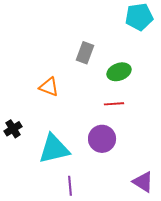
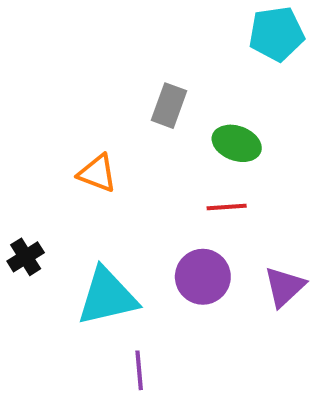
green ellipse: (119, 72) -> (237, 143), turned 40
purple triangle: (143, 182) -> (284, 287), moved, turned 45

